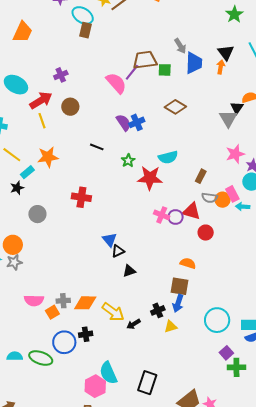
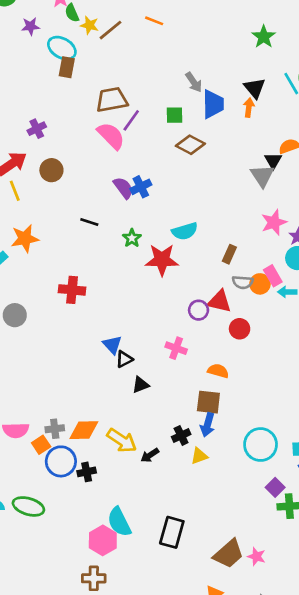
brown trapezoid: (145, 60) -> (112, 100), moved
brown diamond: (175, 107) -> (190, 145), moved
pink cross: (162, 215) -> (176, 348), moved
blue circle: (64, 342) -> (61, 461), moved

